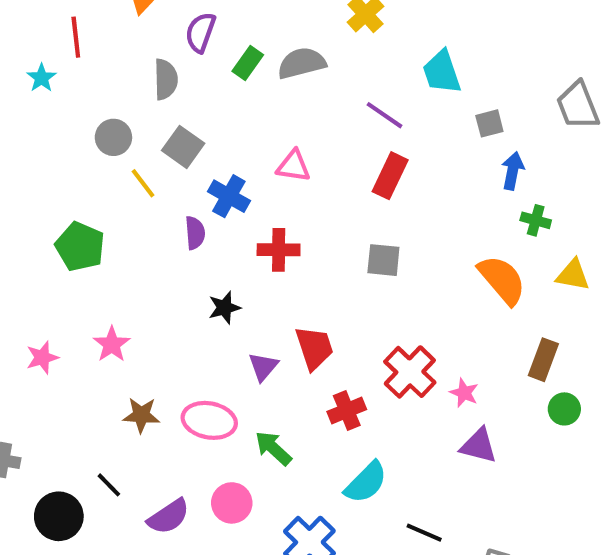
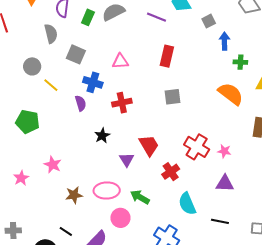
purple line: (384, 115) -> (157, 17), moved
gray square: (183, 147) -> (76, 54), moved
purple triangle: (479, 446) -> (225, 183), moved
cyan semicircle: (366, 482) -> (187, 204), turned 125
pink circle: (232, 503) -> (120, 218), moved

